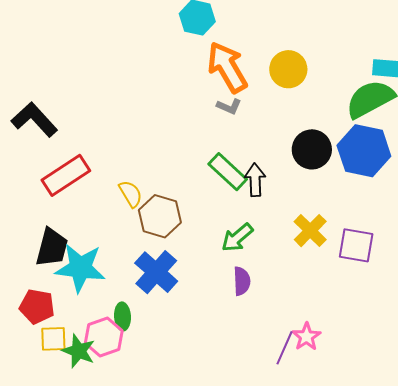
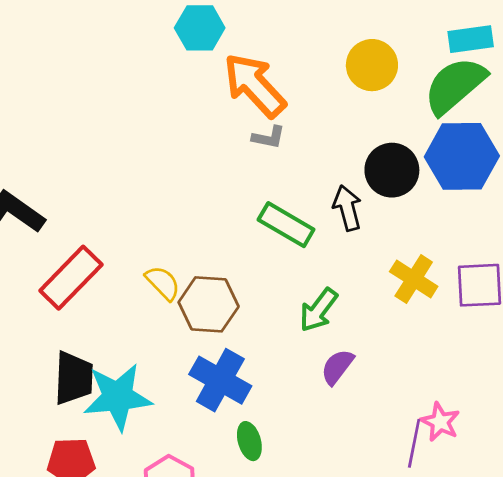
yellow circle: (288, 69) -> (372, 65), moved
black arrow: (255, 180) -> (347, 208), moved
purple semicircle: (242, 281) -> (337, 367), turned -128
green ellipse: (122, 316) -> (249, 441), moved

